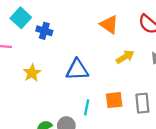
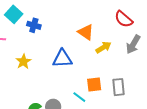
orange triangle: (109, 25) -> (86, 32), moved
cyan line: (87, 107) -> (79, 97), moved, turned -64

